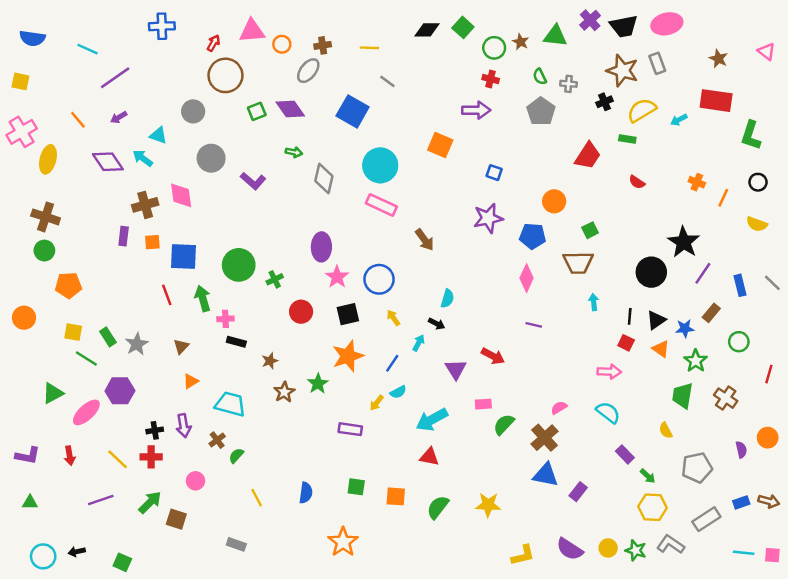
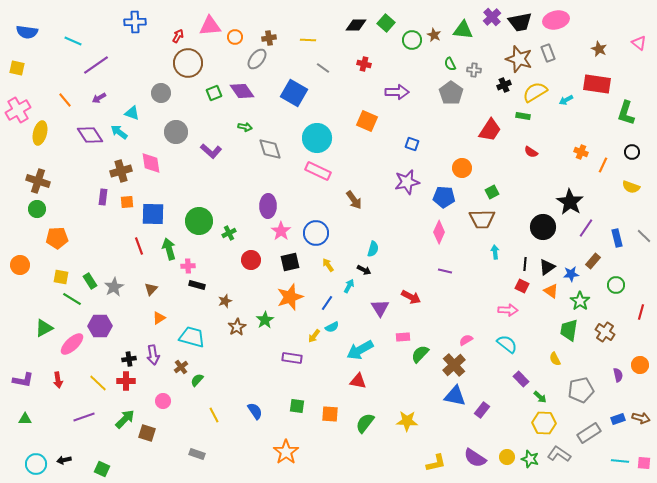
red cross: (491, 79) -> (364, 64), moved
gray diamond: (324, 179) -> (270, 149), turned -30
blue semicircle: (306, 493) -> (255, 411), turned -42

